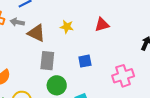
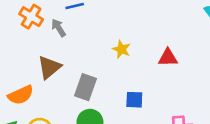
gray arrow: (17, 22) -> (59, 28), turned 32
brown triangle: (36, 33) -> (49, 67), moved, turned 42

